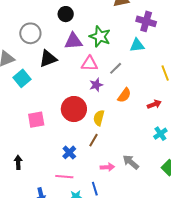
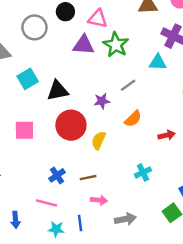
black circle: (66, 14) -> (65, 12), moved
black triangle: (48, 59) -> (58, 91), moved
pink triangle: (89, 64) -> (98, 19), moved
cyan square: (22, 78) -> (28, 79), moved
cyan cross: (160, 134) -> (143, 172), moved
brown line: (94, 140) -> (88, 178), moved, turned 40
gray arrow: (131, 162) -> (125, 219), moved, turned 120

